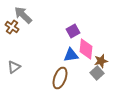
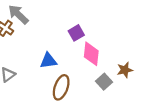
blue triangle: (71, 55) -> (48, 61), moved
brown star: (101, 61) -> (125, 70), moved

